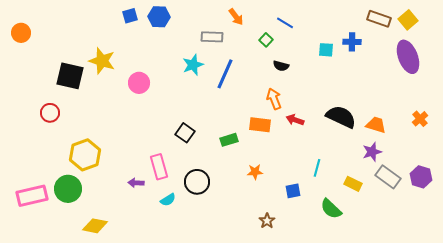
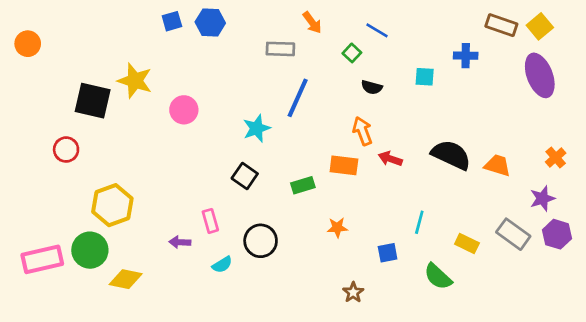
cyan square: (326, 50) -> (425, 77), moved
cyan star: (193, 65) -> (257, 128), moved
purple star: (372, 152) -> (542, 198), moved
pink rectangle: (159, 167) -> (210, 221), size x0.7
yellow diamond: (95, 226) -> (126, 279), moved

